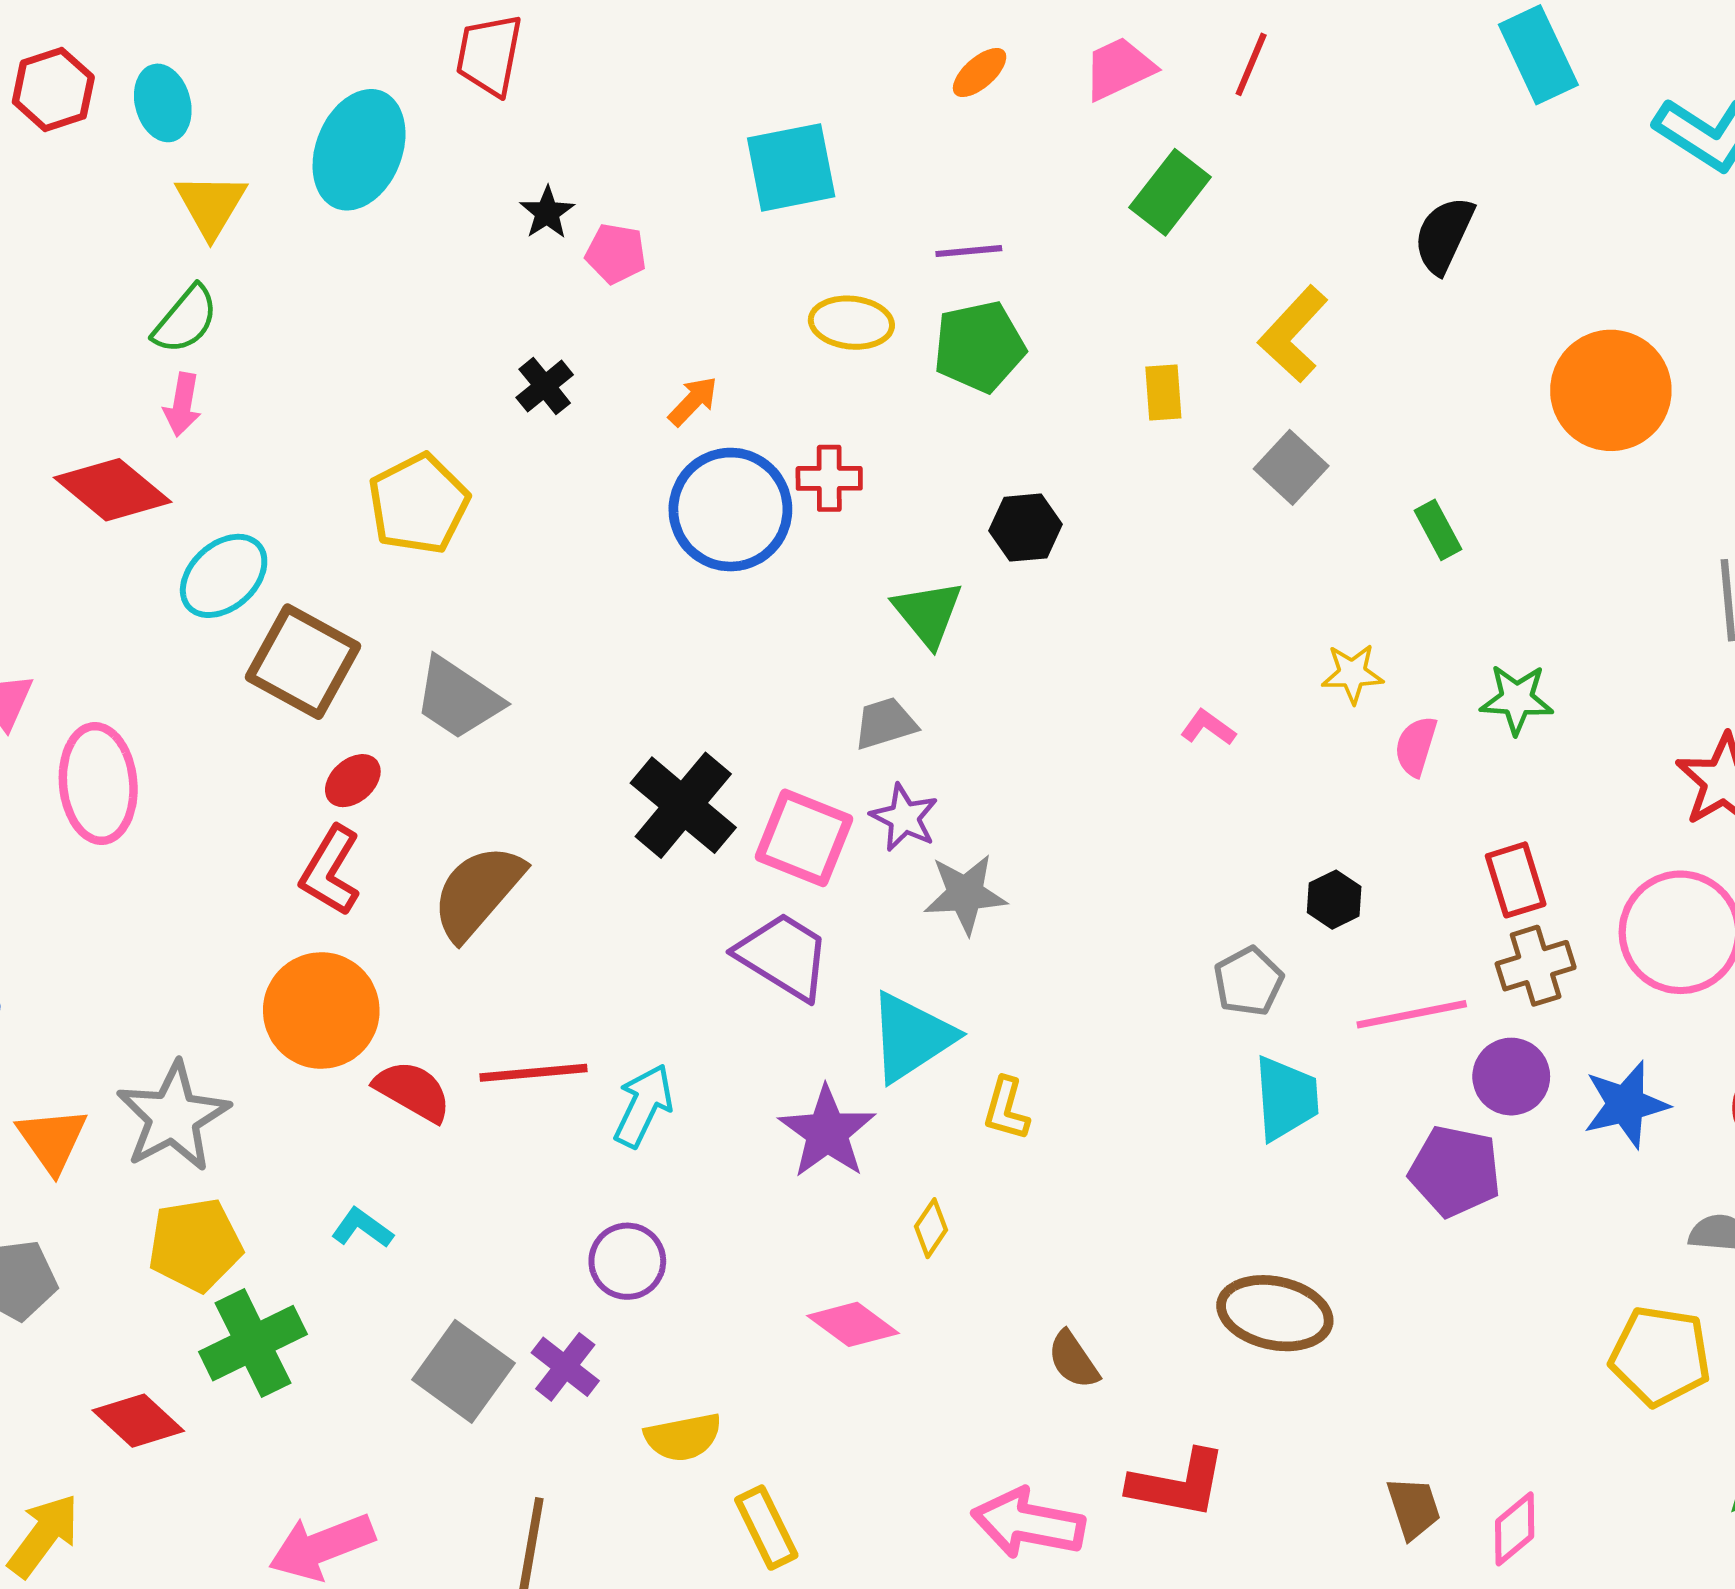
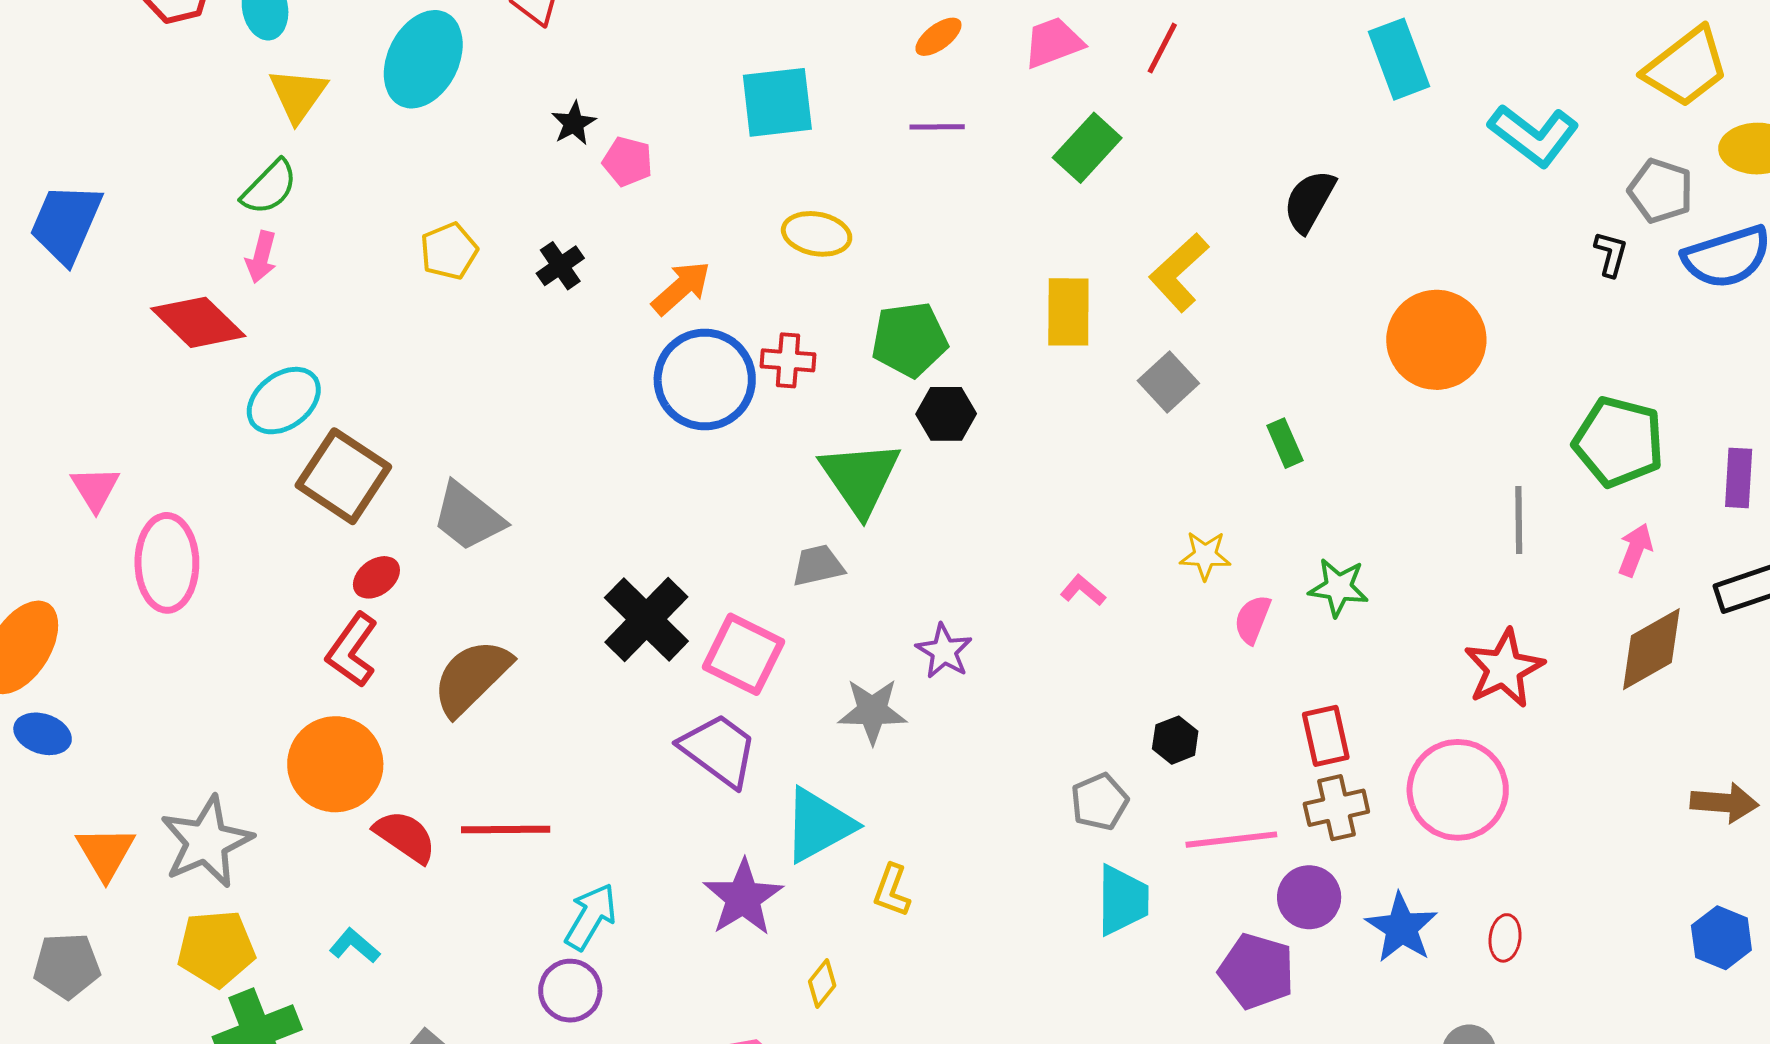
purple line: (969, 251) -> (937, 127), moved
green pentagon: (979, 347) -> (909, 340), moved
yellow rectangle: (1163, 392) -> (1068, 312), size x1.5
orange arrow: (693, 401) -> (681, 288), size x1.4
yellow pentagon: (419, 504) -> (449, 251), moved, size x0.7
green triangle: (928, 613) -> (860, 478), size x1.4
purple star: (904, 818) -> (944, 651), moved
blue star: (1626, 1104) -> (1401, 928), turned -30
cyan arrow: (643, 1106) -> (591, 917), moved

